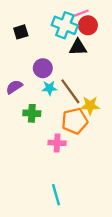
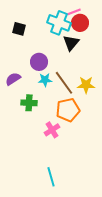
black square: (21, 32) -> (19, 29), turned 32
black triangle: (78, 47) -> (71, 43), turned -48
yellow star: (90, 106) -> (86, 85), moved
pink cross: (57, 143) -> (52, 130), turned -35

